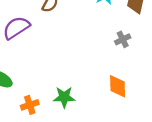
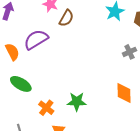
orange cross: (30, 105) -> (46, 108), turned -35

